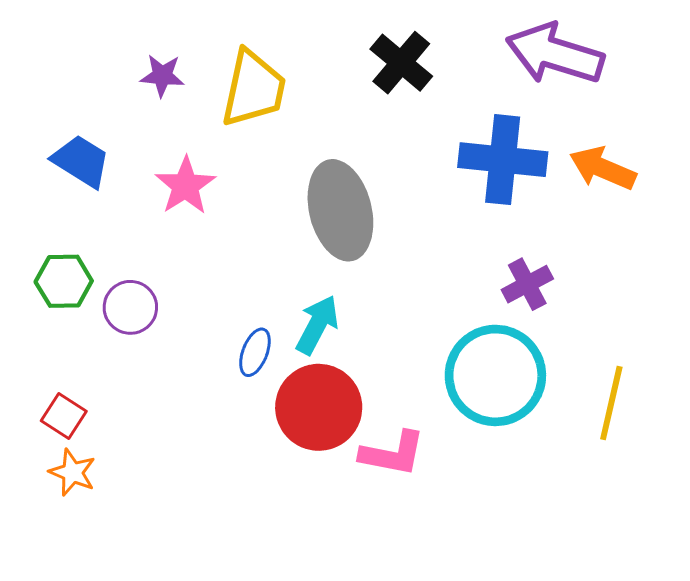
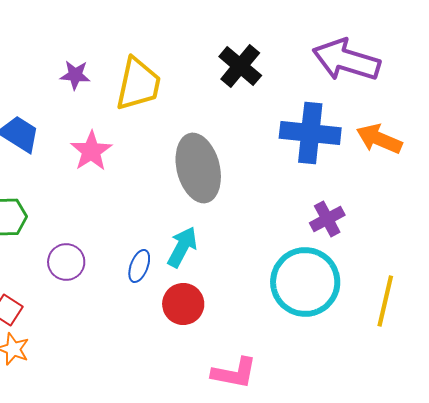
purple circle: (130, 307) -> (66, 262), moved
red circle: (319, 407) -> (183, 304), size x0.7
pink L-shape: (393, 454) -> (234, 373), moved

